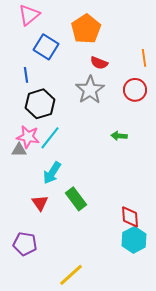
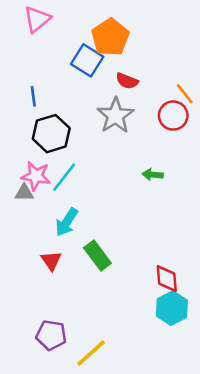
blue square: (46, 47) -> (87, 60), moved
orange line: (144, 58) -> (185, 94), moved, turned -30
purple pentagon: (25, 244) -> (51, 335), moved

